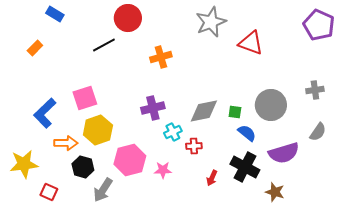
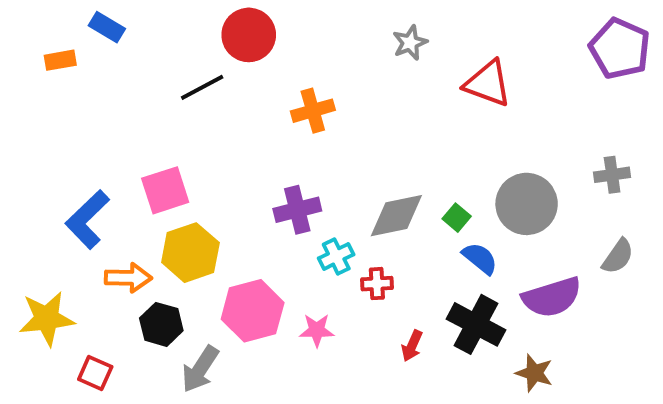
gray star: (211, 22) -> (410, 43), size x0.6
orange rectangle: (35, 48) -> (60, 60), moved, turned 35
green square: (235, 112) -> (457, 218), turned 32

